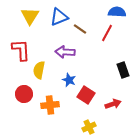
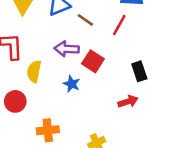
red square: (86, 95) -> (93, 61), moved
red arrow: (113, 104) -> (128, 101), moved
orange cross: (50, 105) -> (48, 130), moved

